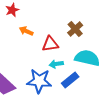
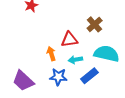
orange arrow: (26, 31) -> (51, 54), moved, turned 48
blue star: (39, 81) -> (58, 77), size x0.7

